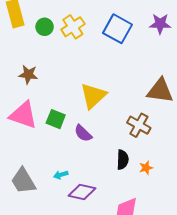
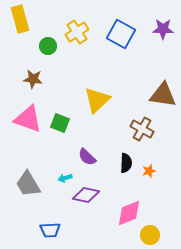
green circle: (45, 27) -> (48, 46), moved
purple semicircle: (83, 133) -> (87, 157), moved

